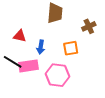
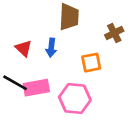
red triangle: (20, 36) -> (24, 48), turned 32
blue arrow: (41, 47) -> (51, 48), moved

